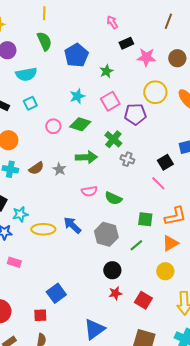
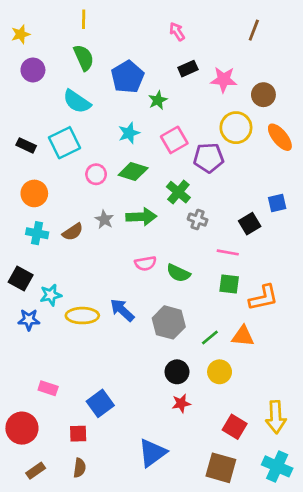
black rectangle: (126, 43) -> (188, 69), moved
brown circle: (177, 58) -> (263, 95), moved
green star: (106, 71) -> (158, 100), moved
cyan semicircle: (26, 74) -> (77, 102), moved, turned 45
cyan square: (30, 103) -> (64, 143), size x1.6
gray star: (59, 169) -> (104, 220), moved
pink line: (158, 183) -> (228, 252), moved, turned -35
green square: (145, 219) -> (229, 284), moved
orange triangle: (170, 243) -> (243, 336), moved, turned 36
pink rectangle: (14, 262) -> (48, 388), moved
yellow circle: (165, 271) -> (220, 372), moved
red square: (143, 300) -> (235, 427), moved

